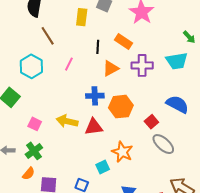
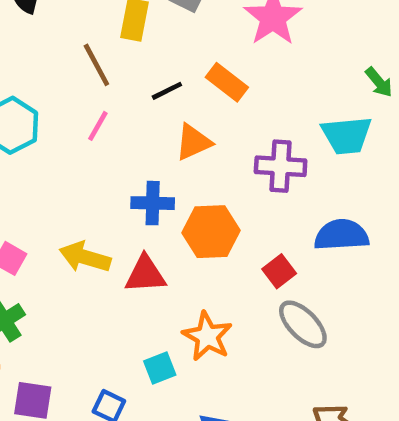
brown line: (48, 36) -> (96, 65), moved
black line: (98, 47) -> (167, 91), turned 56
purple cross: (142, 65) -> (281, 166), moved
blue semicircle: (177, 104) -> (341, 235), turned -35

